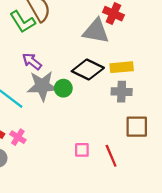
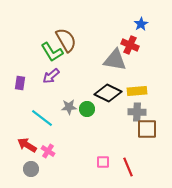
purple arrow: (32, 61) -> (51, 76), moved, turned -78
gray star: (42, 86) -> (69, 107), size x0.6
brown square: (137, 127) -> (147, 129), moved

